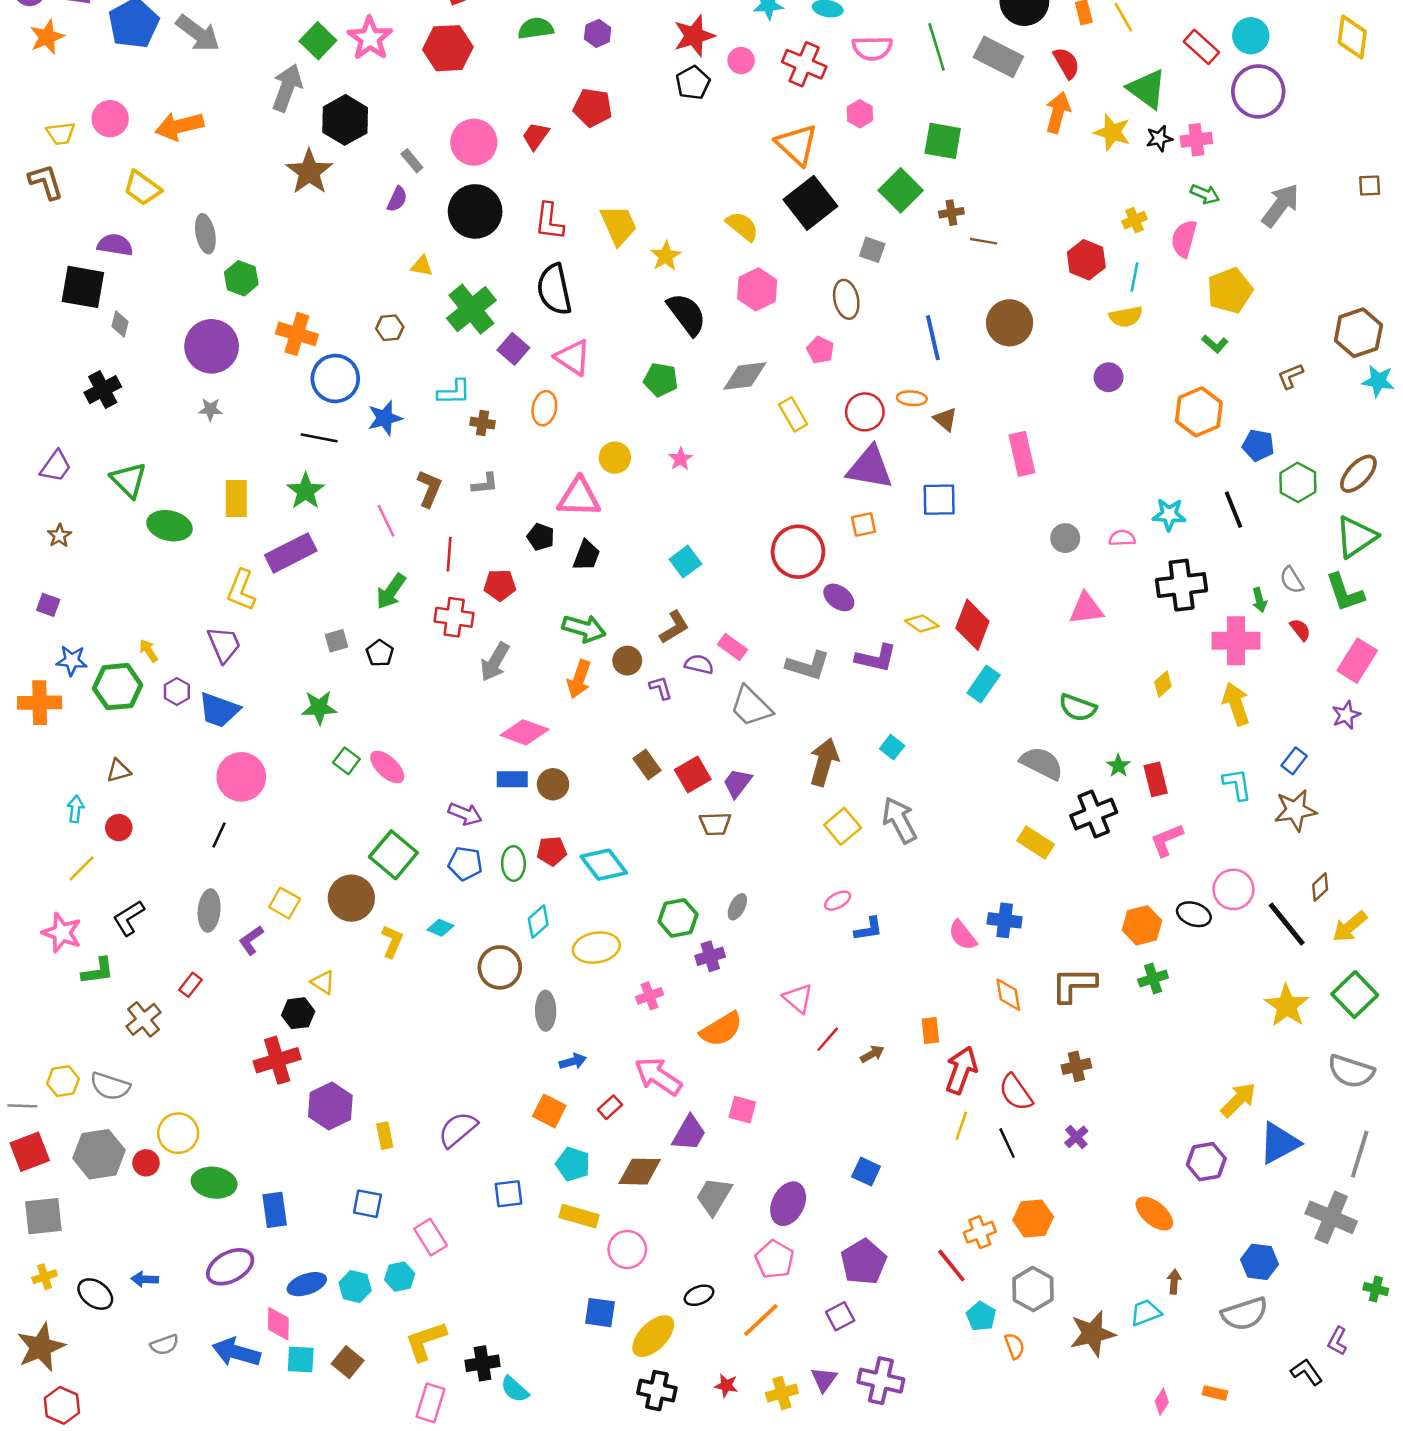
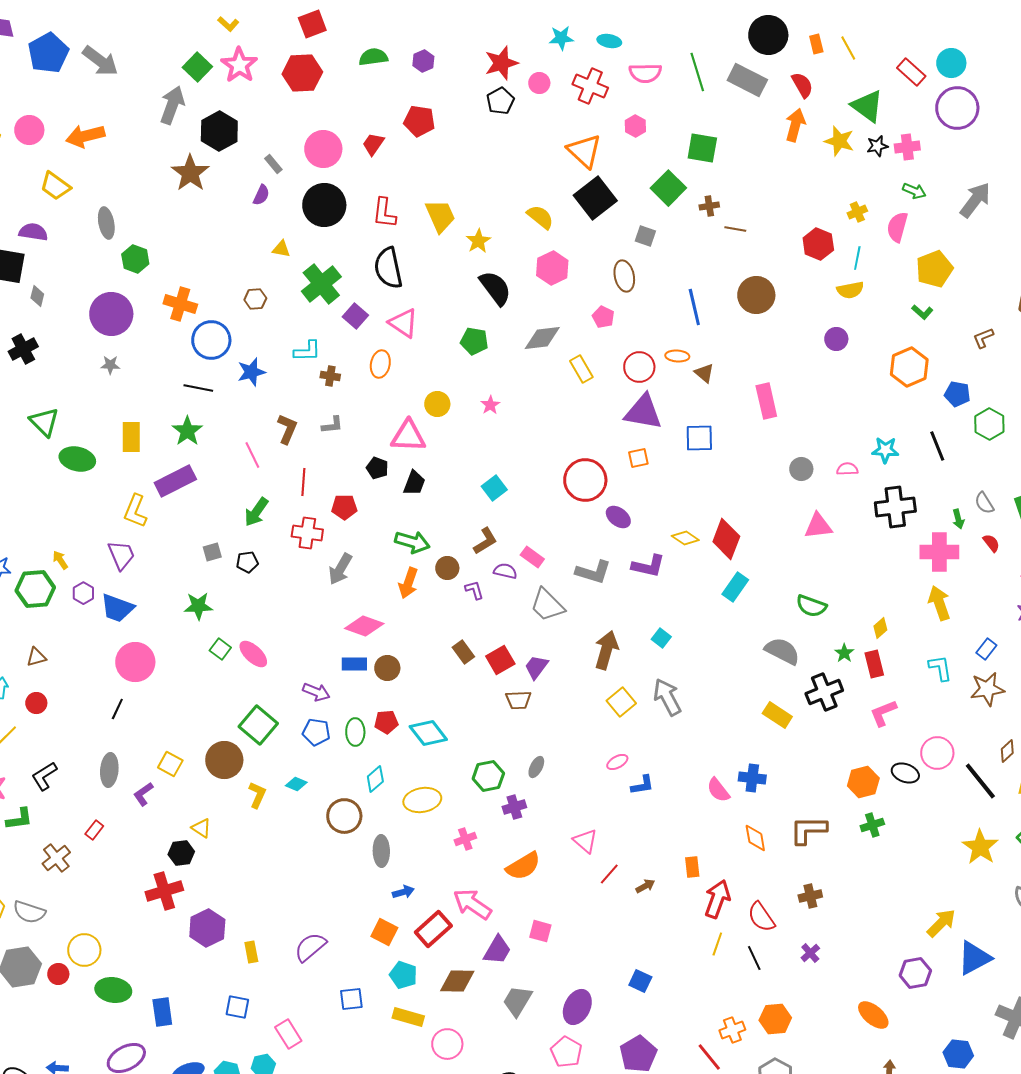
black pentagon: (380, 653) -> (247, 562), turned 30
yellow diamond: (1163, 684) -> (880, 628), moved
red rectangle: (610, 1107) -> (433, 929), size x1.8

